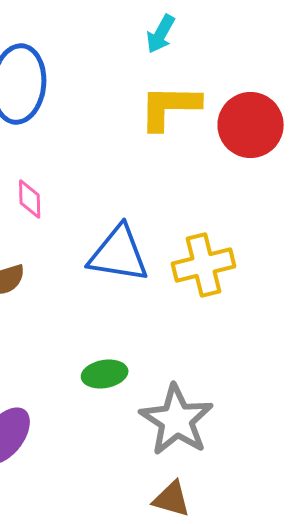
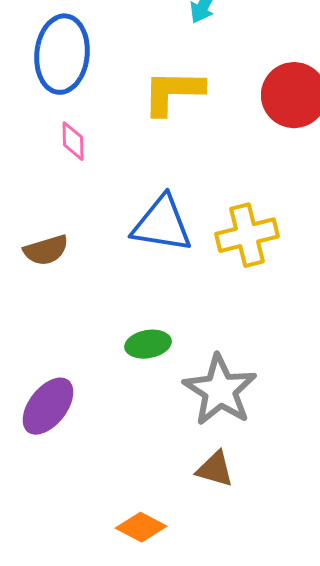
yellow L-shape: (170, 107) -> (173, 92), moved
pink diamond: (30, 199) -> (73, 141), moved

